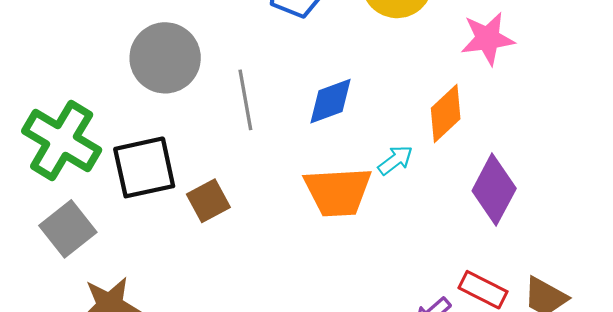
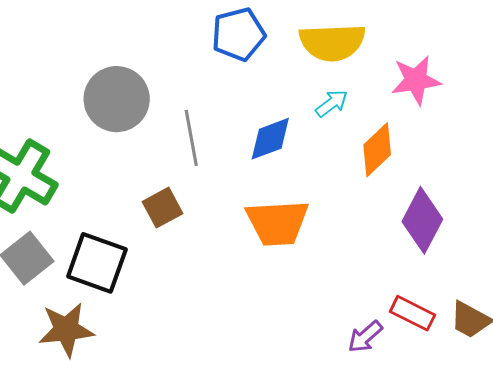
cyan arrow: (395, 160) -> (332, 103), moved
black square: (144, 167) -> (97, 263), moved, turned 32
brown square: (208, 201) -> (163, 208), moved

